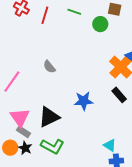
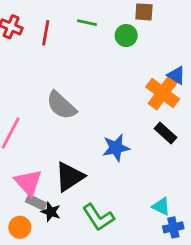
gray semicircle: (49, 67) -> (61, 105), size x1.6
green L-shape: (52, 146) -> (98, 217), moved, turned 35
black star: (25, 148) -> (51, 212), moved

